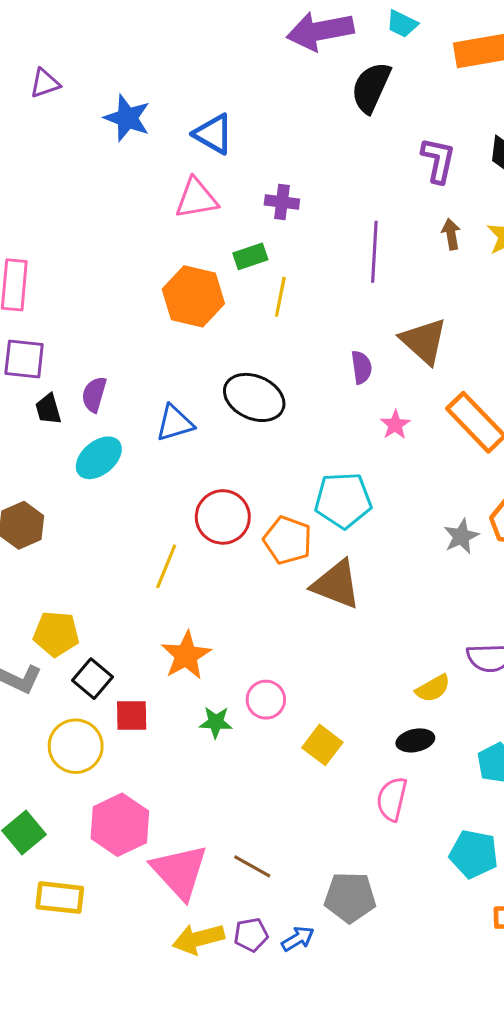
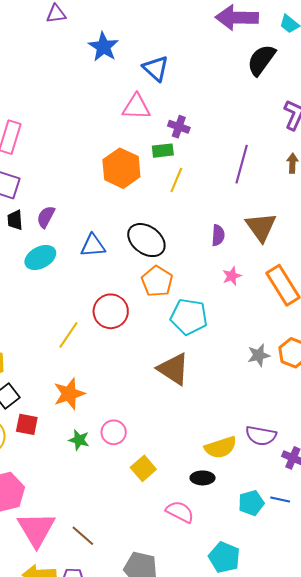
purple cross: (282, 202) -> (179, 127), moved
orange pentagon: (288, 540) -> (157, 281), moved
yellow semicircle: (433, 688) -> (221, 447), size x1.4
pink semicircle: (392, 799) -> (180, 512), turned 92

